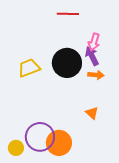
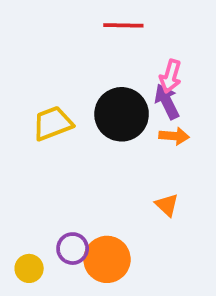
purple circle: (40, 137) -> (73, 249), size x0.6

